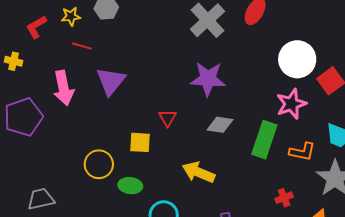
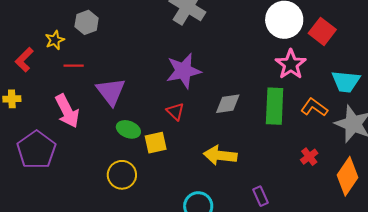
purple star: (208, 79) -> (184, 71), moved
orange L-shape: (302, 152) -> (314, 107), turned -140
green ellipse: (130, 186) -> (128, 129), moved, turned 30

